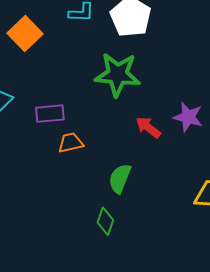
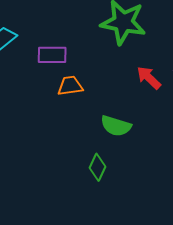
green semicircle: (120, 178) -> (116, 126), turned -100

